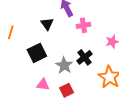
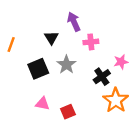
black cross: (84, 57) -> (102, 77), moved
gray star: (64, 65) -> (66, 65), moved

